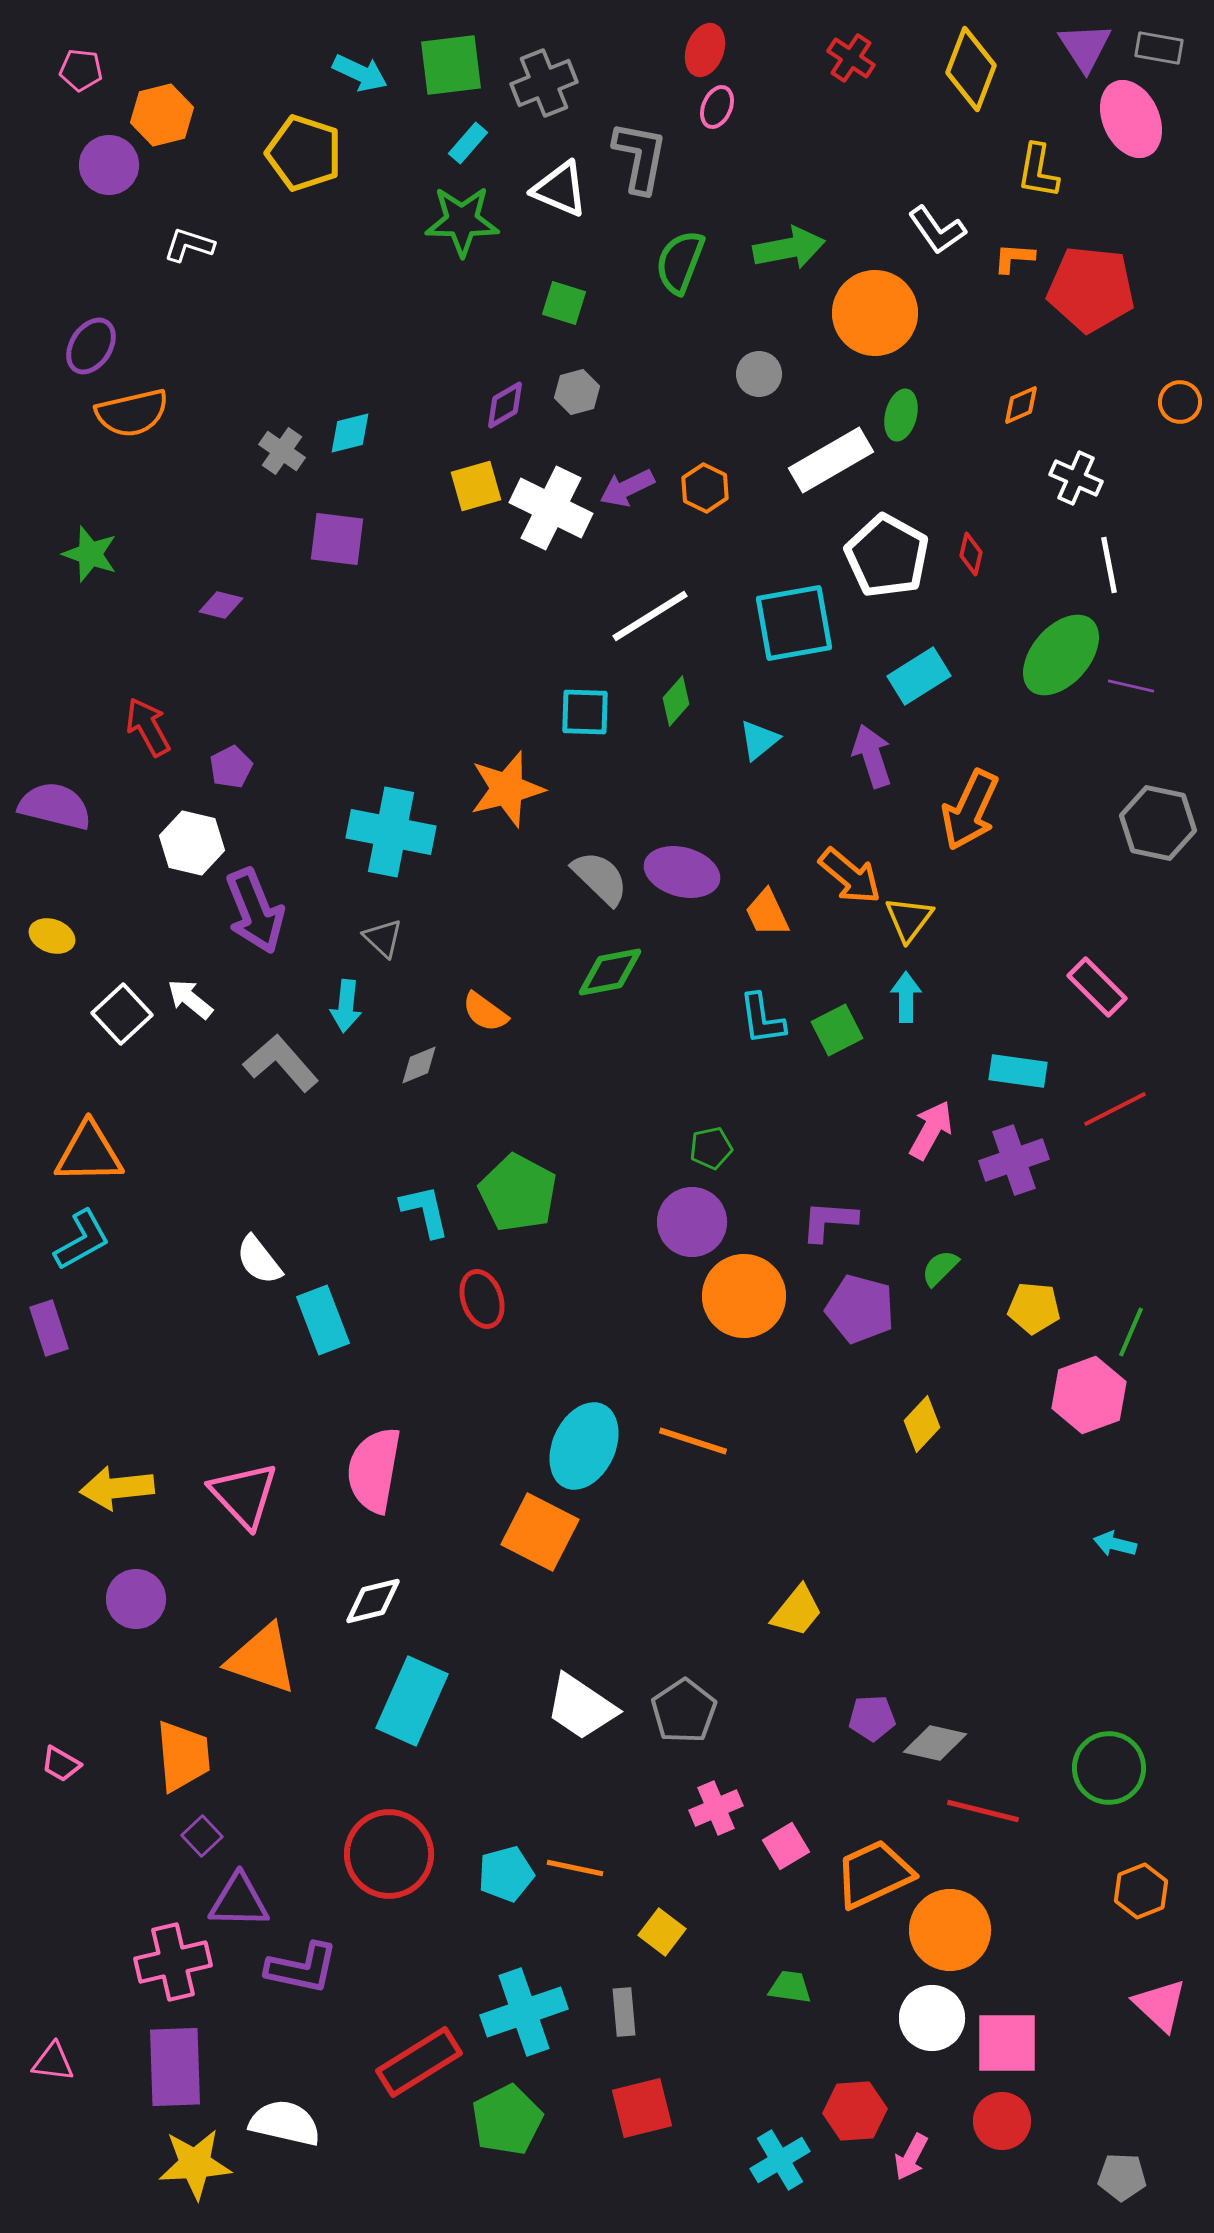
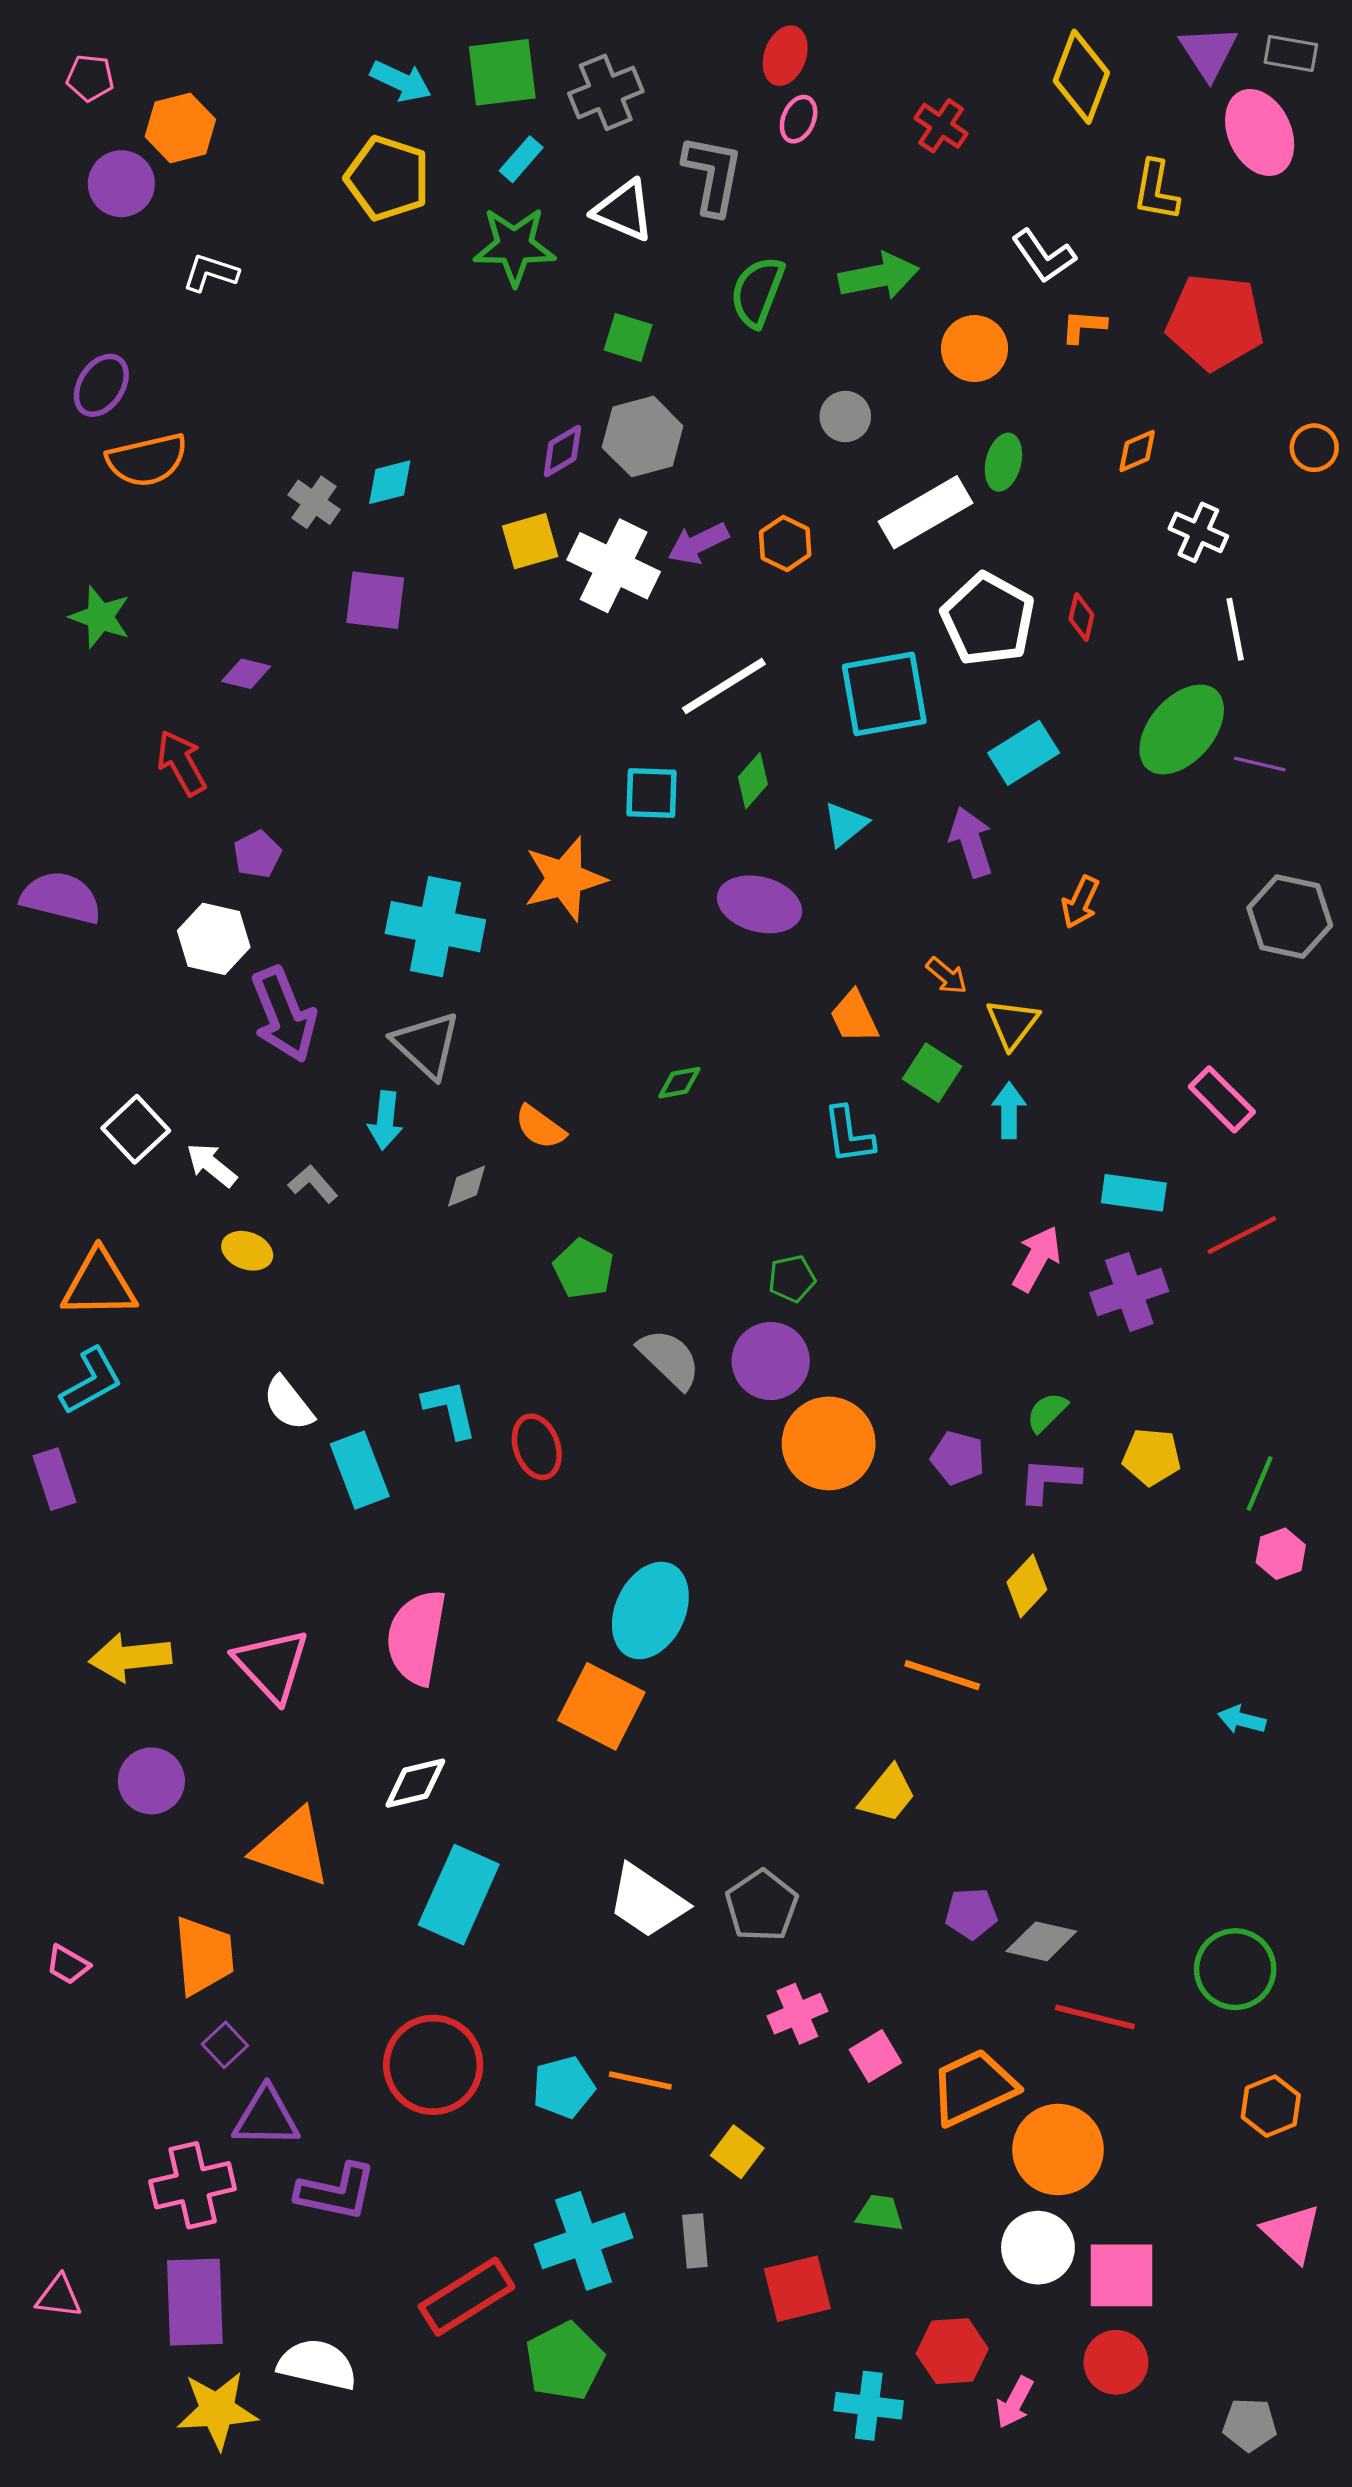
red cross: (851, 58) -> (941, 126), moved
yellow pentagon: (304, 153) -> (388, 178), moved
orange L-shape: (1014, 258) -> (1084, 326), moved
orange circle: (875, 313) -> (974, 349), size x0.7
gray hexagon: (577, 392) -> (643, 437), size x1.6
red arrow: (148, 727) -> (181, 763), moved
orange arrow: (970, 810) -> (1080, 902), size x0.6
purple ellipse: (682, 872) -> (760, 904), moved
orange arrow: (850, 876) -> (947, 976), size x0.6
gray semicircle: (600, 878) -> (669, 1359), moved
yellow ellipse: (52, 936) -> (247, 1251), moved
gray triangle: (383, 938) -> (427, 1045), size x1.6
green diamond: (610, 972) -> (679, 1083), size x0.6
white arrow: (190, 999) -> (212, 1165), moved
green square: (837, 1030) -> (932, 1073), moved, turned -30
gray L-shape: (281, 1063) -> (313, 1184), size x0.6
green pentagon: (518, 1193) -> (584, 1269), moved, size x0.7
cyan L-shape: (425, 1211) -> (450, 1409), moved
purple L-shape: (829, 1221) -> (1049, 1480), moved
purple pentagon: (860, 1309) -> (958, 1458), size x0.7
pink hexagon: (1089, 1395) -> (1281, 1554), moved, size x0.6
orange line: (693, 1441) -> (942, 1675), moved
red square: (642, 2108) -> (797, 2289), moved
cyan cross: (780, 2160) -> (869, 2406), turned 38

